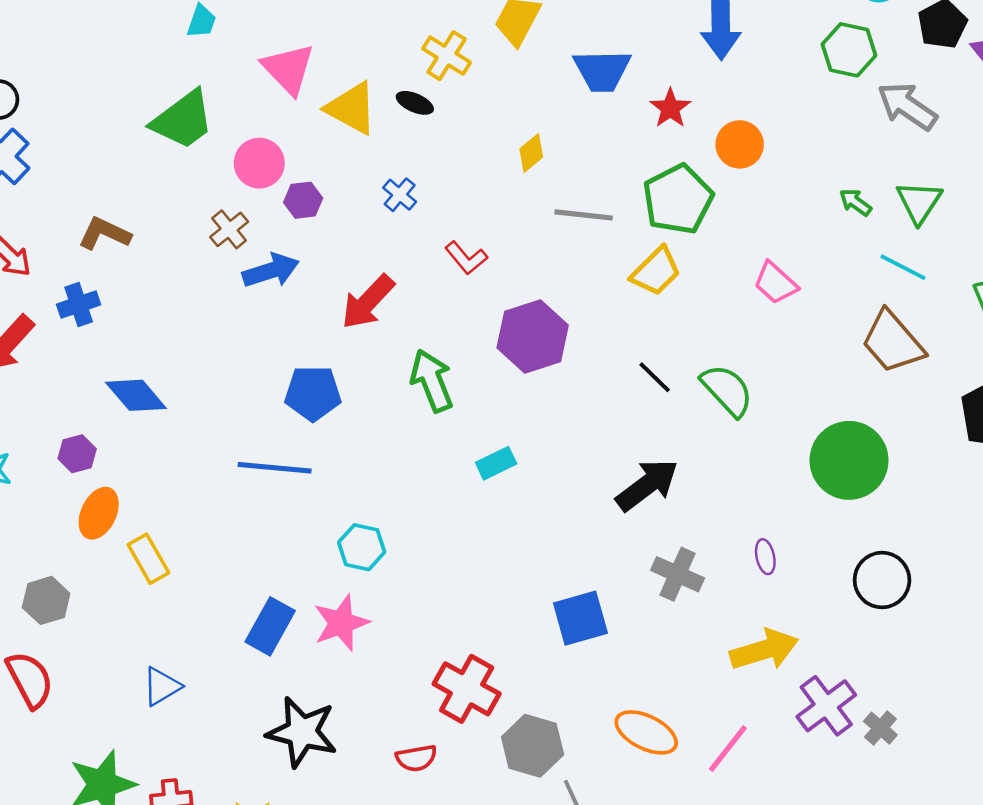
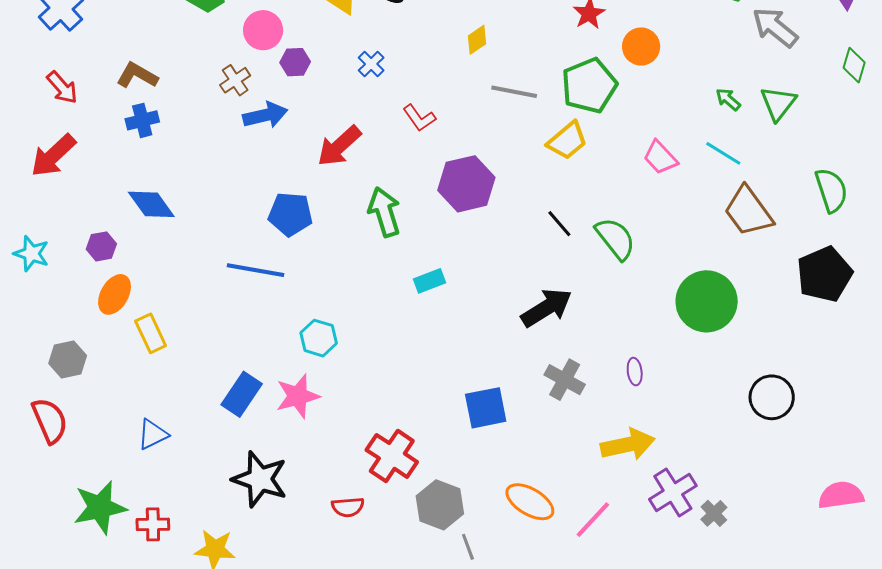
cyan line: (903, 267) -> (723, 153), moved
blue cross: (79, 304) -> (142, 120), moved
black circle: (882, 580) -> (772, 397), moved

